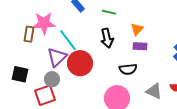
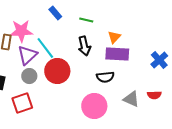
purple rectangle: (140, 46) -> (117, 54), size x1.6
purple triangle: (57, 57) -> (27, 55), moved
gray circle: (52, 79) -> (29, 76), moved

